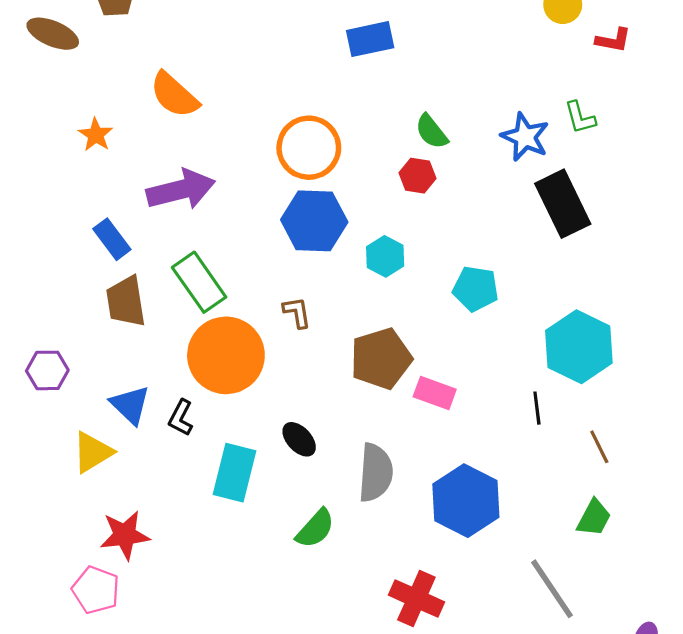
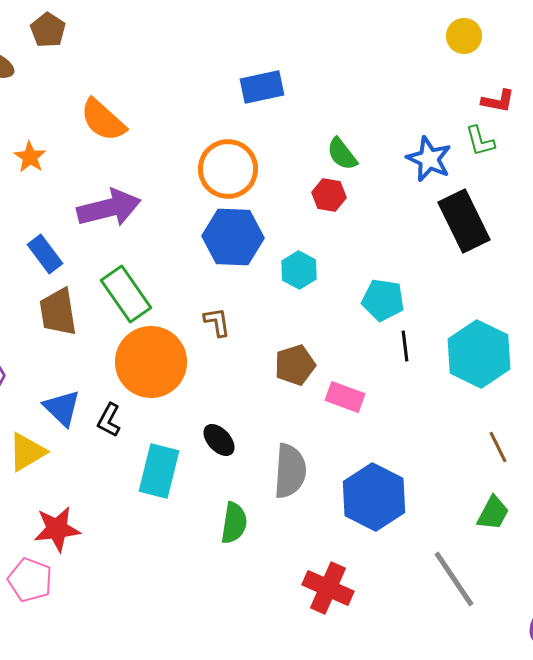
blue rectangle: (370, 39) -> (262, 87), moved
red L-shape: (613, 40) -> (498, 101), moved
brown pentagon: (381, 359) -> (295, 365), size x0.7
black line: (537, 408) -> (405, 346), moved
green semicircle: (315, 529) -> (234, 523), turned -33

